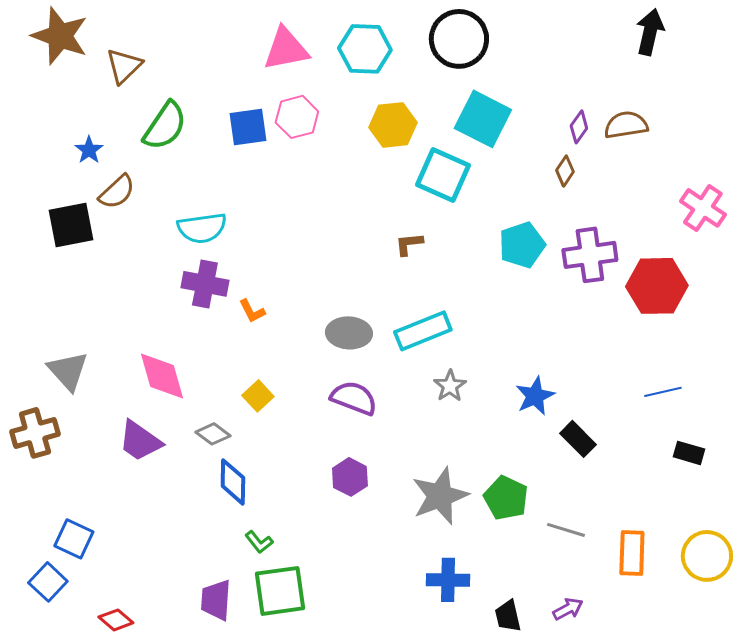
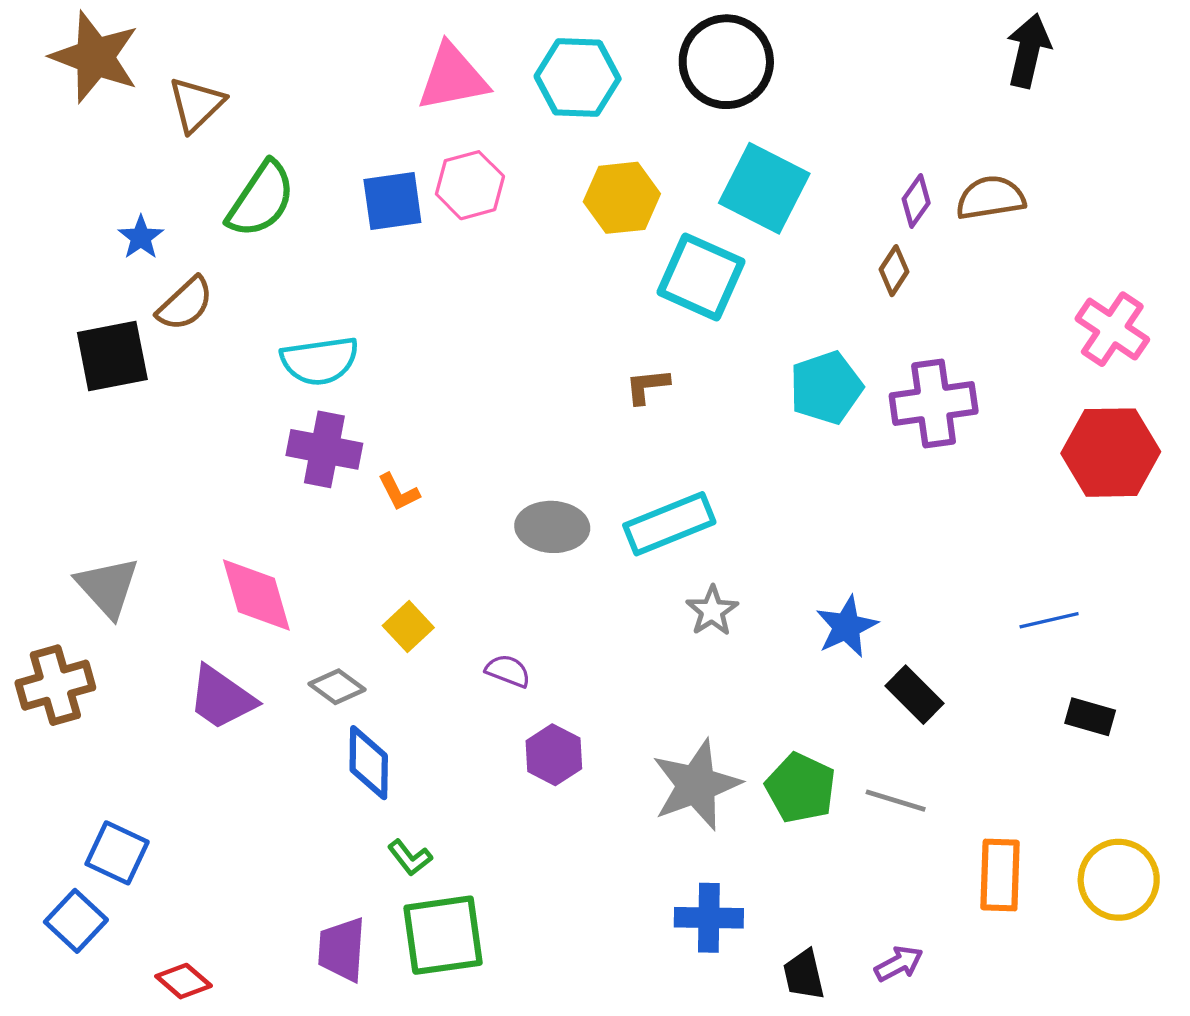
red hexagon: (657, 286) -> (1111, 453), moved
purple semicircle: (354, 398) -> (508, 671), moved, size x0.6
gray line: (566, 530) -> (896, 801), moved

